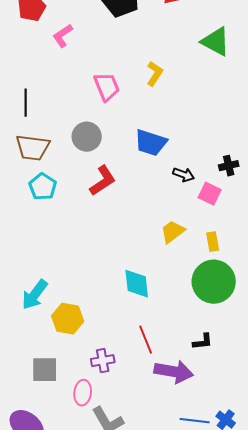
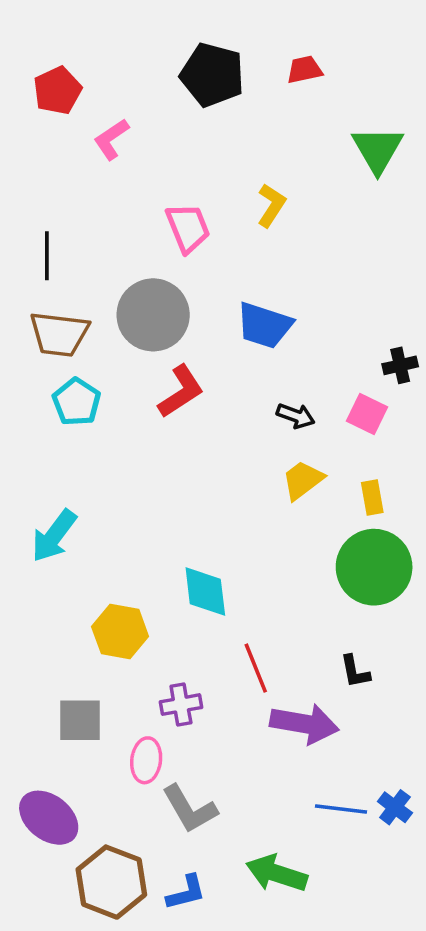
green triangle: (216, 42) -> (378, 150), turned 32
gray circle: (87, 137) -> (153, 315), size x1.4
black arrow: (184, 175) -> (296, 416), moved
cyan diamond: (137, 284) -> (205, 592), moved
cyan arrow: (35, 295) -> (54, 536), moved
black L-shape: (203, 342) -> (355, 672), turned 85

